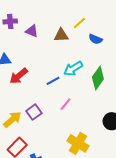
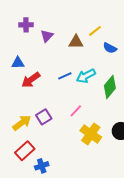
purple triangle: (32, 31) -> (47, 36), turned 48
blue line: (53, 81) -> (65, 76), moved
yellow cross: (78, 143) -> (91, 134), moved

